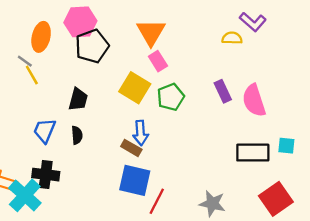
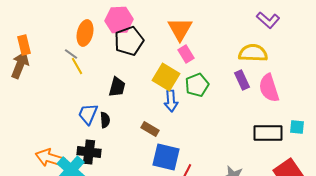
yellow semicircle: (232, 38) -> (253, 53), moved, size x1.6
blue arrow: (141, 133) -> (171, 101), moved
black semicircle: (77, 135) -> (105, 120), moved
brown rectangle: (131, 148) -> (150, 129), moved

